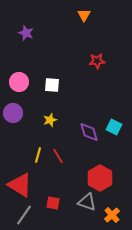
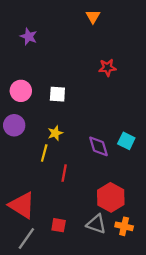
yellow line: (38, 155) -> (44, 153), moved
red line: (58, 156) -> (64, 173), turned 42
orange cross: (112, 215) -> (124, 226), moved, turned -35

